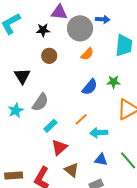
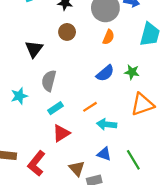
orange semicircle: (87, 54) -> (108, 37), turned -32
gray semicircle: (40, 102) -> (49, 81), turned 150
cyan star: (16, 110) -> (19, 96), moved
brown triangle: (71, 170) -> (77, 168), moved

